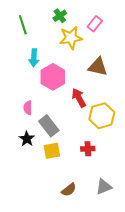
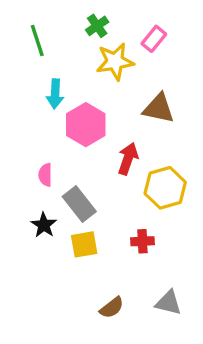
red arrow: (79, 98) -> (128, 159), turned 48
gray triangle: (104, 187) -> (168, 303), turned 36

